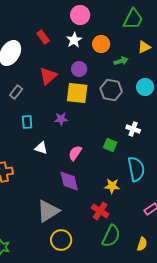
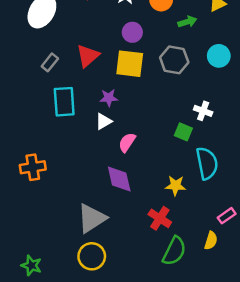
red triangle: (48, 76) -> (88, 56), moved
cyan rectangle: (27, 122) -> (64, 102), size x1.6
green square: (110, 145) -> (183, 132), moved
white triangle: (41, 148) -> (103, 121), moved, turned -48
yellow circle: (61, 240) -> (92, 256), moved
yellow semicircle: (142, 244) -> (211, 241), moved

